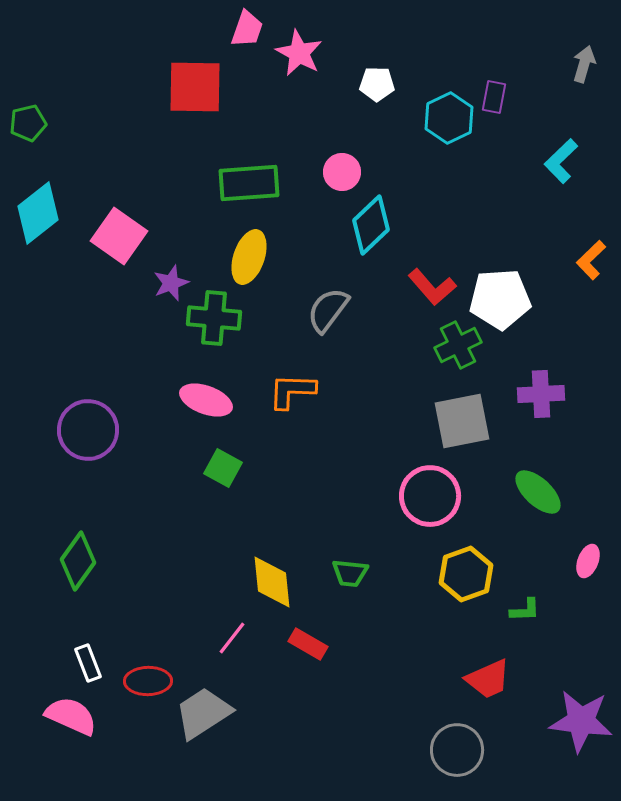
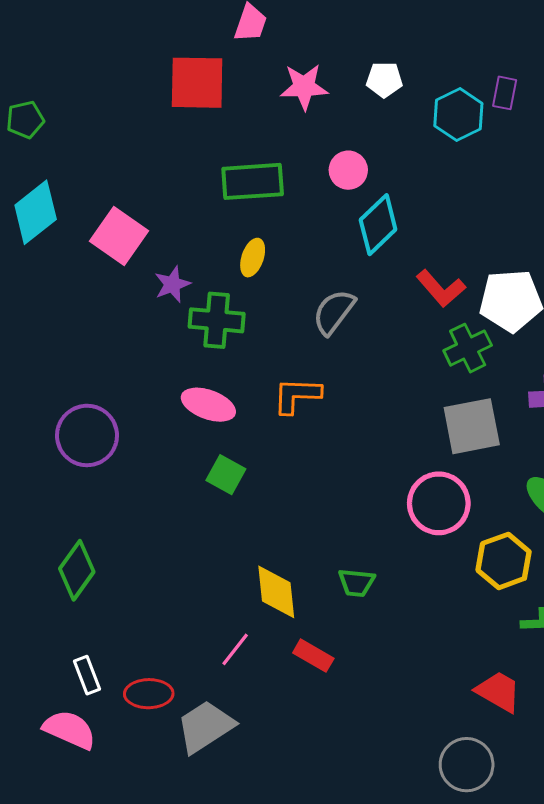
pink star: (299, 53) -> (304, 87), moved, turned -30
yellow ellipse: (249, 257) -> (253, 258), size x0.7
yellow hexagon: (466, 574) -> (504, 561), moved
red trapezoid: (488, 679) -> (498, 692), turned -126

